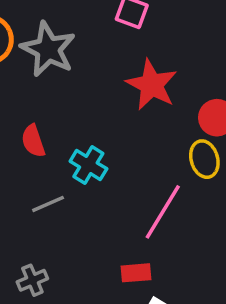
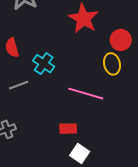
pink line: (163, 212) -> (86, 94), turned 72

